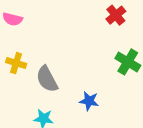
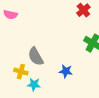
yellow cross: (16, 63) -> (21, 72), moved

